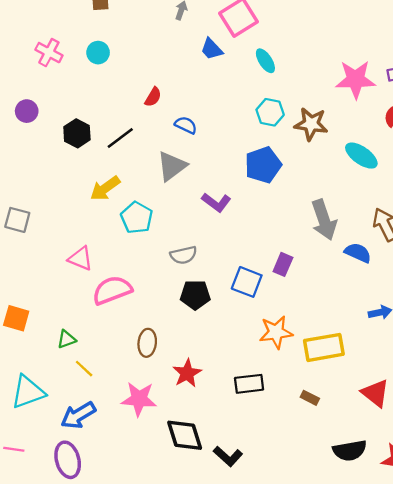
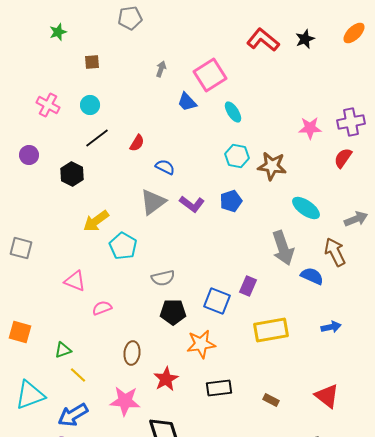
pink star: (356, 79) -> (310, 128), size x0.7
black line: (120, 138) -> (97, 138), moved
cyan ellipse: (361, 156) -> (306, 208), moved
blue pentagon: (263, 165) -> (231, 201), size x0.7
purple L-shape: (216, 202) -> (192, 204), moved
pink semicircle: (112, 290) -> (102, 308), size x0.6
orange star: (276, 332) -> (201, 344), moved
yellow rectangle: (324, 347) -> (271, 330), moved

